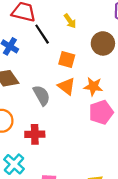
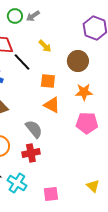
orange star: (93, 86) -> (84, 92), moved
gray semicircle: (42, 95) -> (34, 129), moved
pink pentagon: (101, 112) -> (87, 123), turned 30

